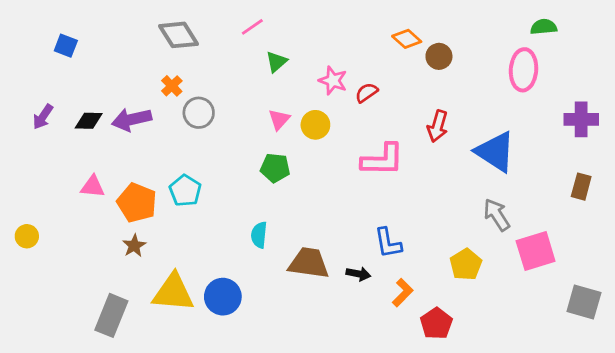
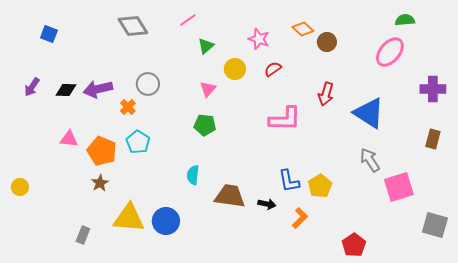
pink ellipse: (524, 70) -> (390, 52), turned 36
pink star: (333, 81) -> (259, 39), moved
orange cross: (172, 86) -> (128, 107), moved
yellow circle: (315, 125) -> (235, 69), moved
yellow circle: (27, 236) -> (20, 187), moved
yellow pentagon: (466, 264) -> (320, 186), moved
gray rectangle: (111, 315) -> (83, 235), size x0.6
red pentagon: (436, 323) -> (354, 245), moved

